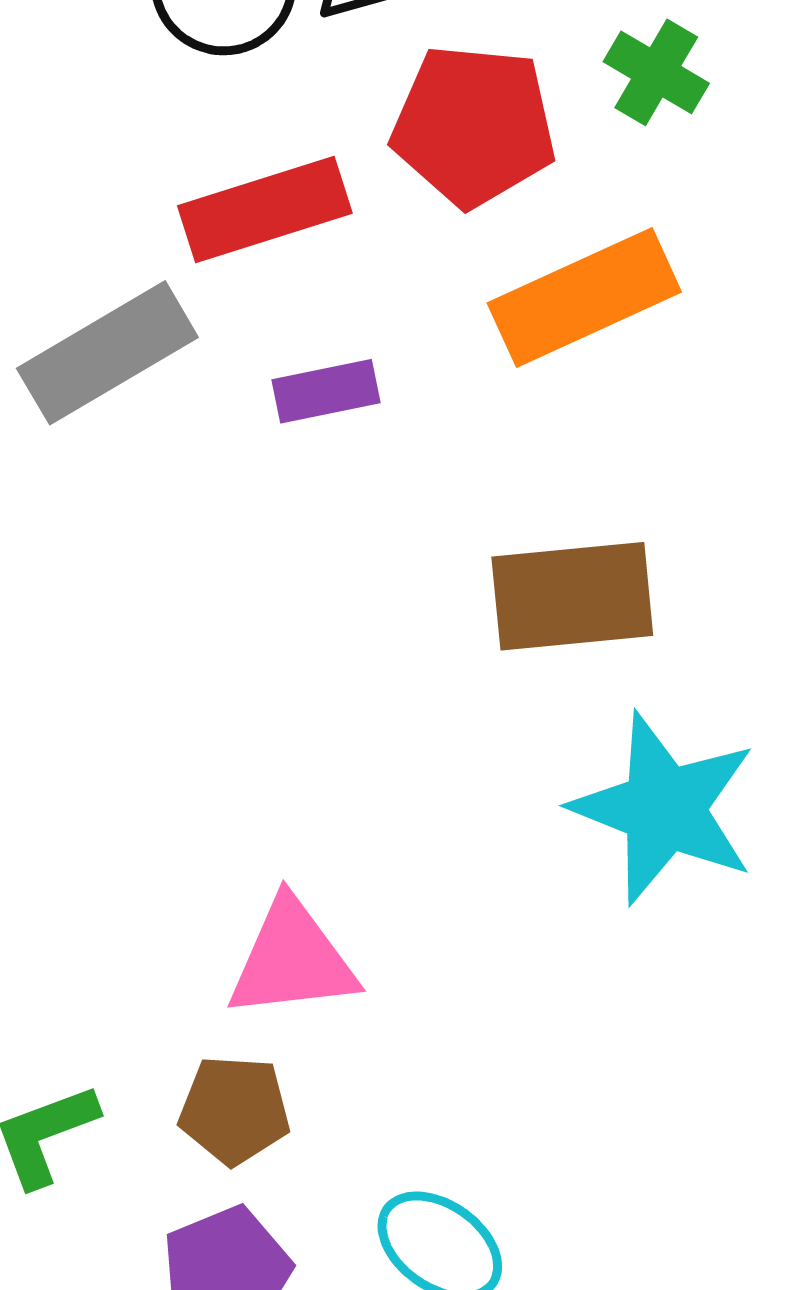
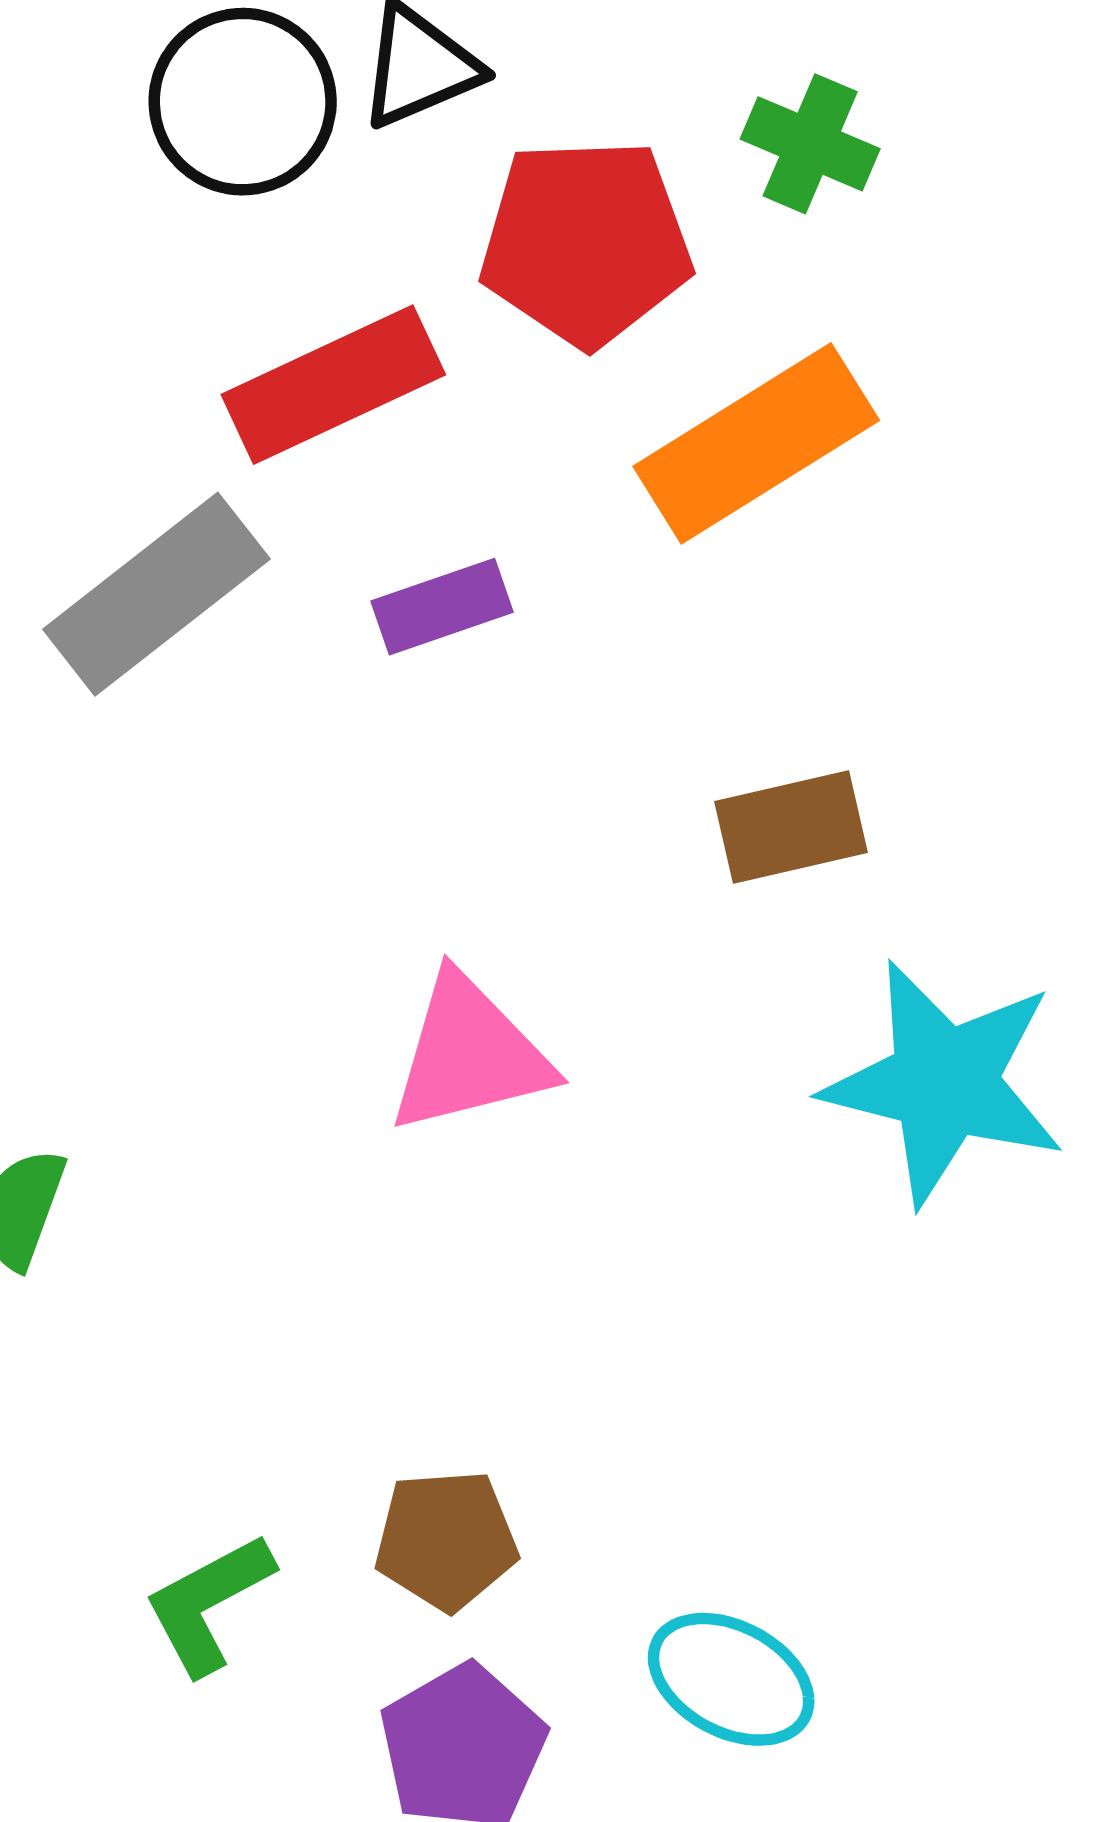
brown rectangle: (572, 596) -> (791, 827), size x0.7
pink triangle: (292, 959) -> (470, 1054), moved

